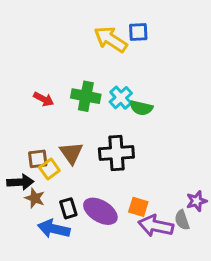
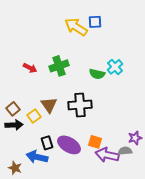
green cross: (86, 96) -> (59, 66), turned -30
cyan cross: (121, 98) -> (115, 67), moved
brown square: (38, 159) -> (13, 109), moved, turned -32
brown star: (35, 198) -> (15, 168), moved
gray semicircle: (182, 220) -> (125, 151), turned 104

